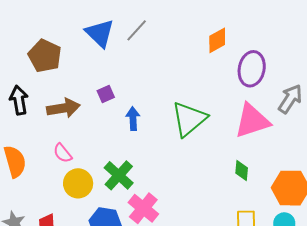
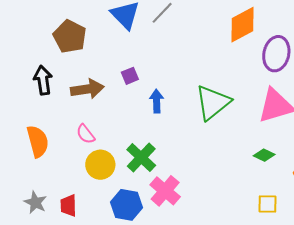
orange diamond: (217, 40) -> (243, 25), size x1.4
green diamond: (242, 170) -> (264, 155), turned -70

